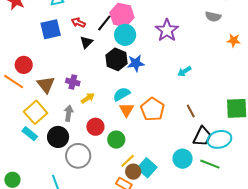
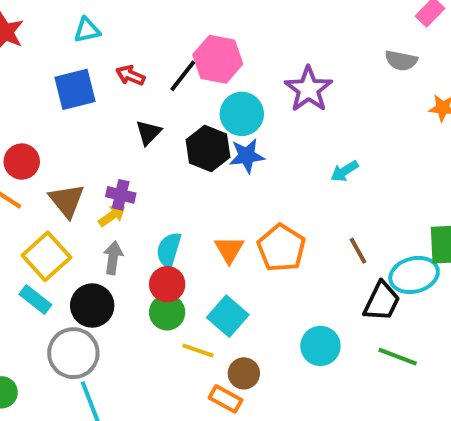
cyan circle: (125, 35) -> (242, 114), moved
black triangle: (86, 42) -> (149, 133), moved
cyan semicircle: (122, 94) -> (169, 250), moved, turned -42
yellow arrow: (88, 98) -> (112, 216), moved
cyan ellipse: (219, 139) -> (414, 275), moved
green circle: (116, 140) -> (167, 312), moved
gray circle: (78, 156) -> (73, 353), moved
cyan circle: (183, 159) -> (320, 346), moved
yellow line: (128, 161) -> (198, 350), moved, turned 63
cyan square: (147, 168) -> (228, 316), moved

